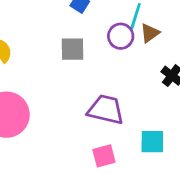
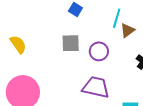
purple circle: (121, 36) -> (99, 51), moved

